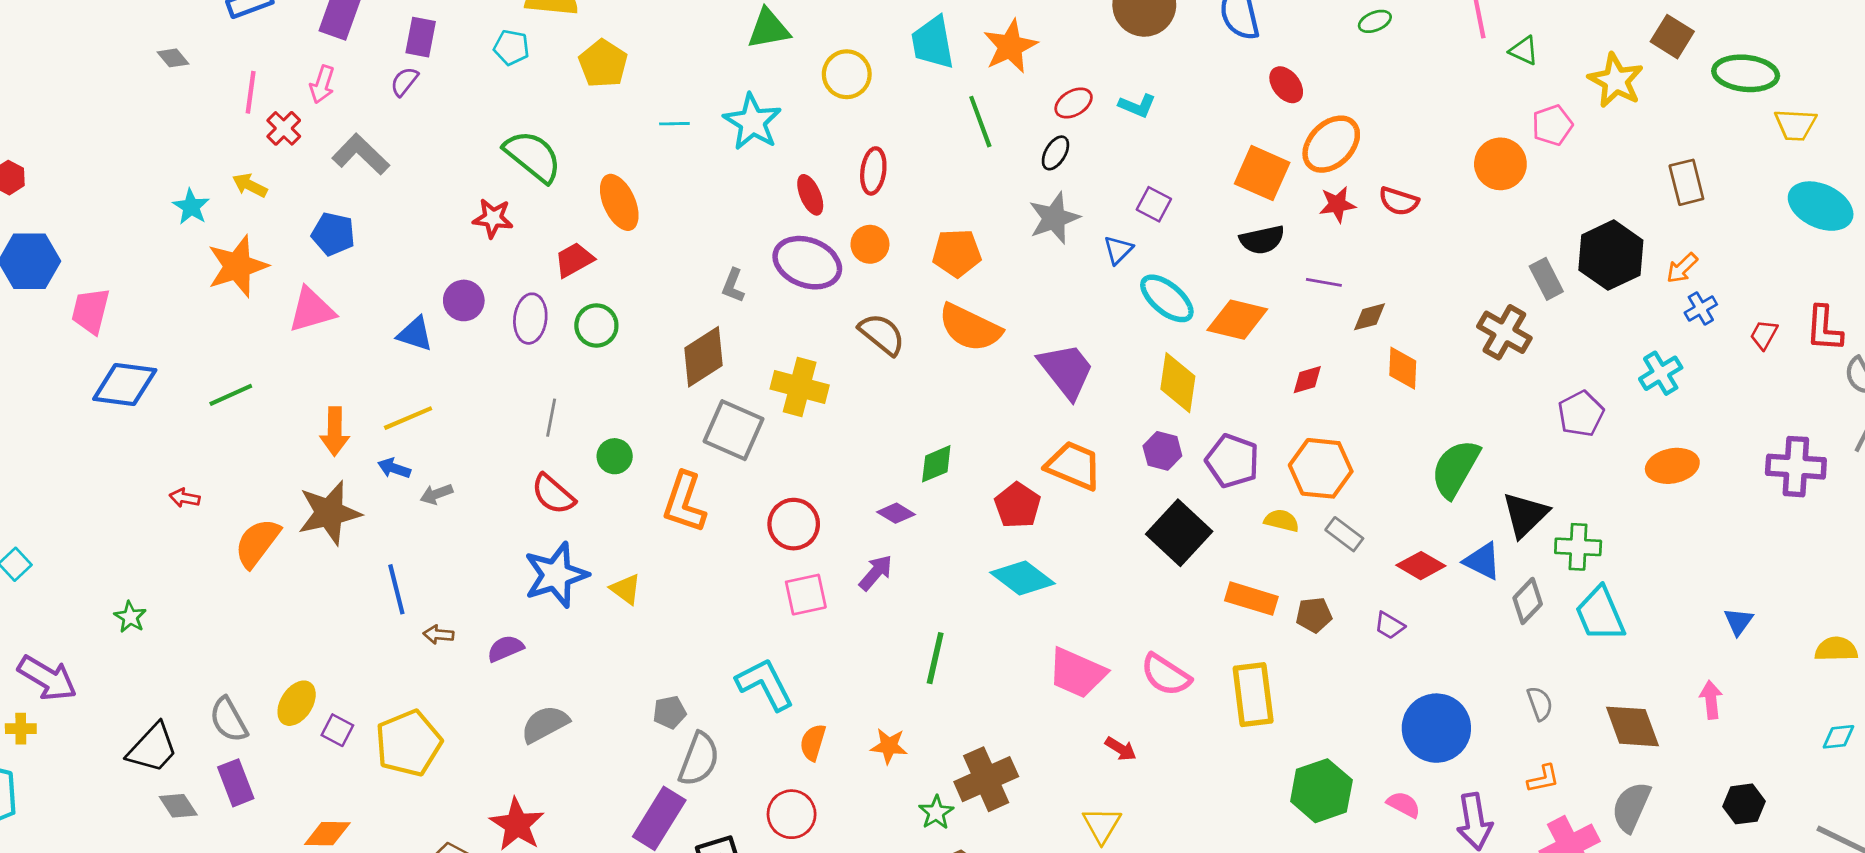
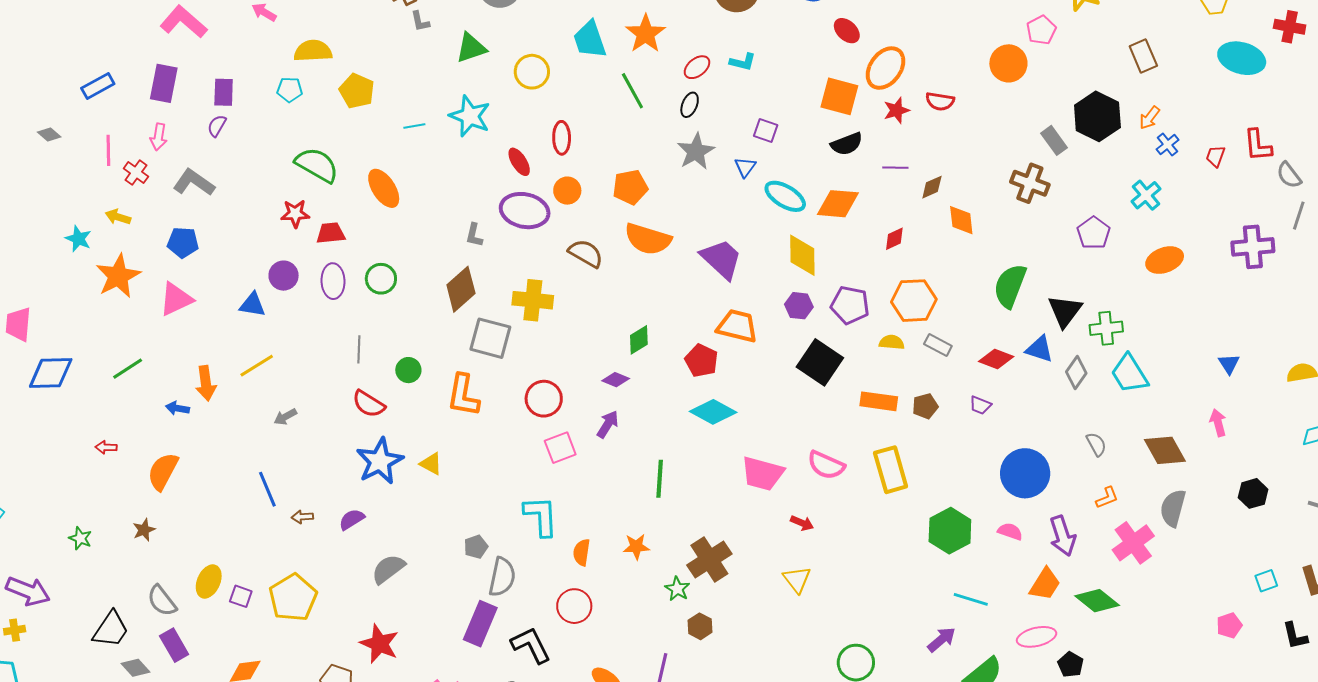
red trapezoid: (574, 260) -> (331, 233), moved, turned 32
blue arrow: (394, 468) -> (178, 408), moved
brown star: (329, 513) -> (144, 530), moved, size x0.5
cyan L-shape: (765, 684) -> (541, 516), turned 33

